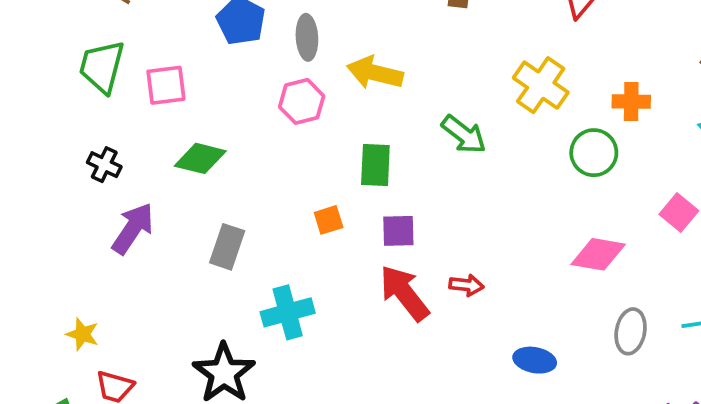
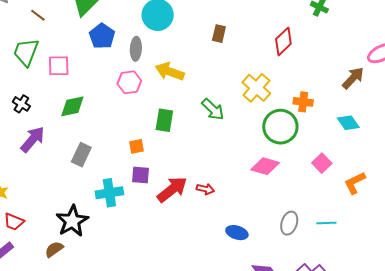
green circle: (594, 153) -> (280, 127), size x1.4
green diamond: (200, 158) -> (72, 106), turned -32
purple square: (398, 231) -> (140, 175), moved
pink diamond: (598, 254) -> (265, 166), moved
red arrow: (404, 293) -> (172, 189), turned 84

